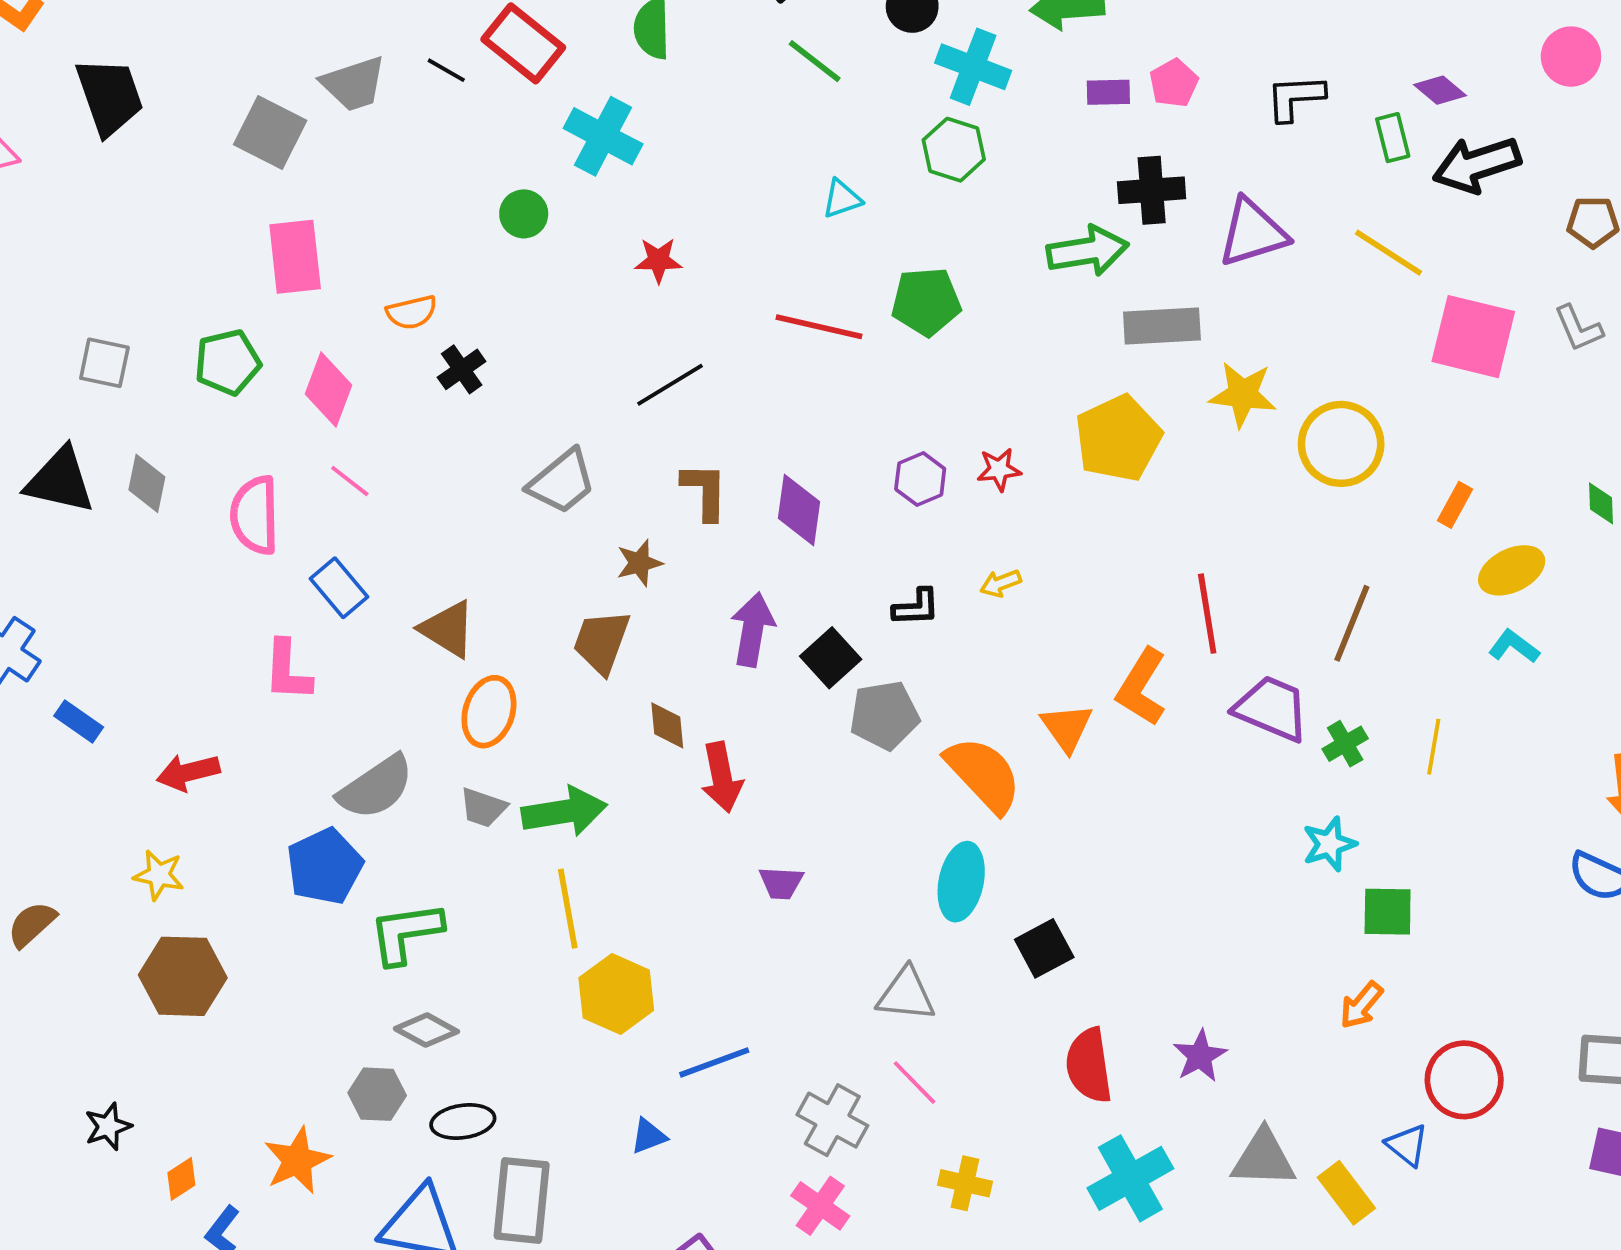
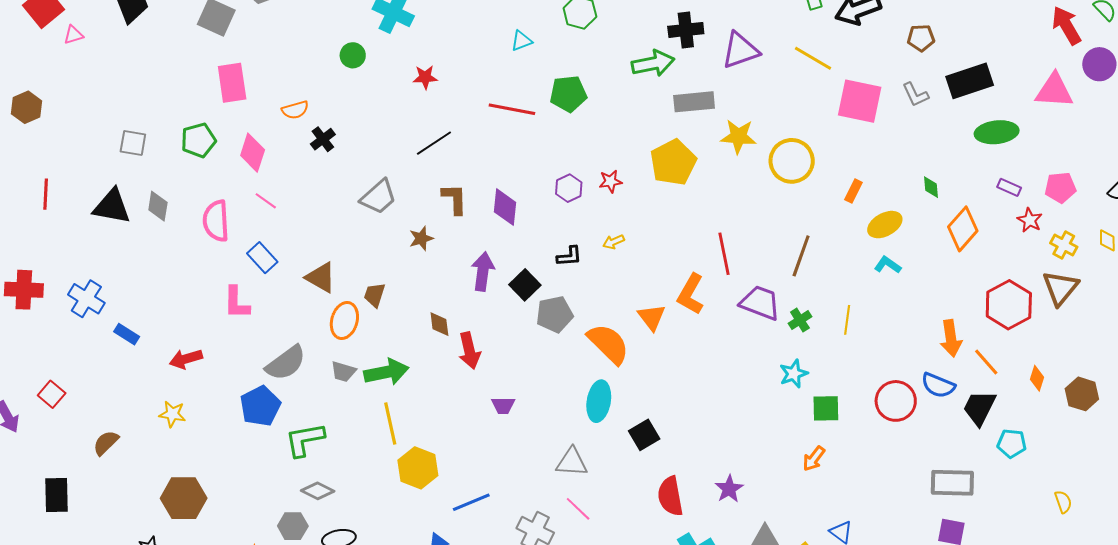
brown trapezoid: (601, 642) -> (375, 295), moved, size x0.7
brown hexagon: (183, 976) -> (184, 498), moved
red circle: (1464, 1080) -> (896, 401), moved

